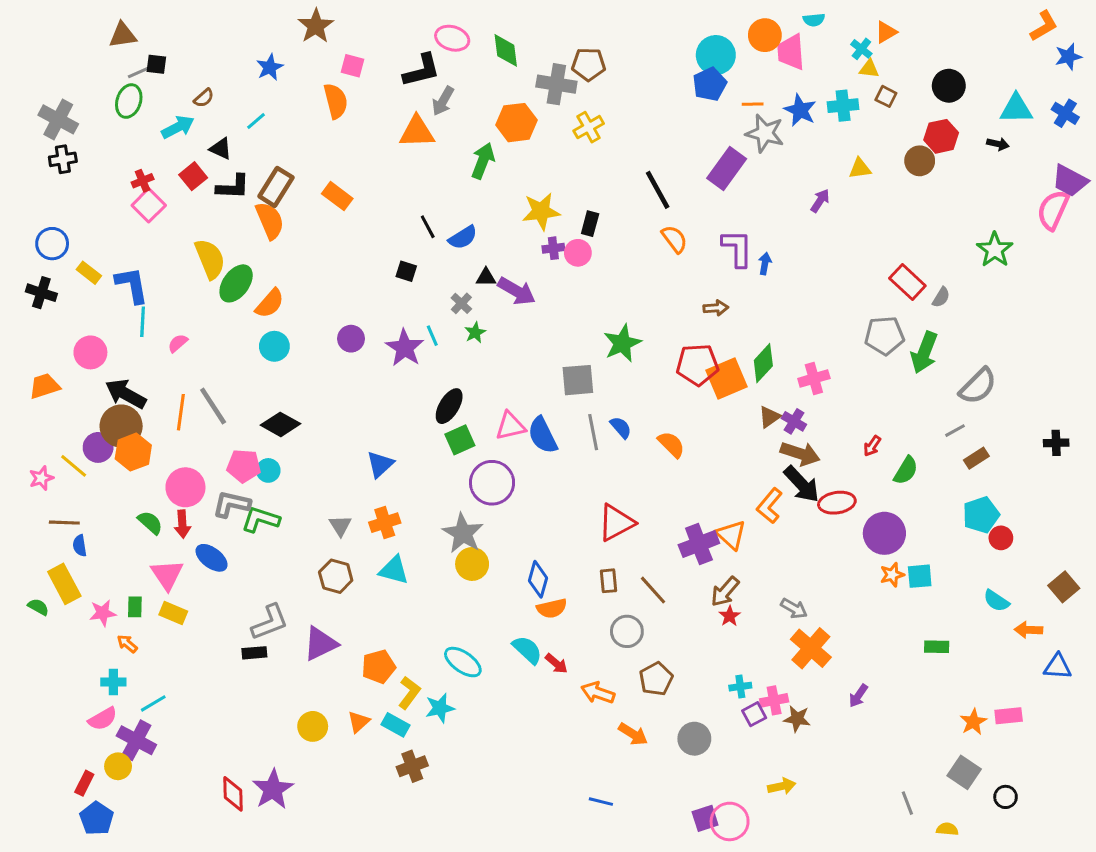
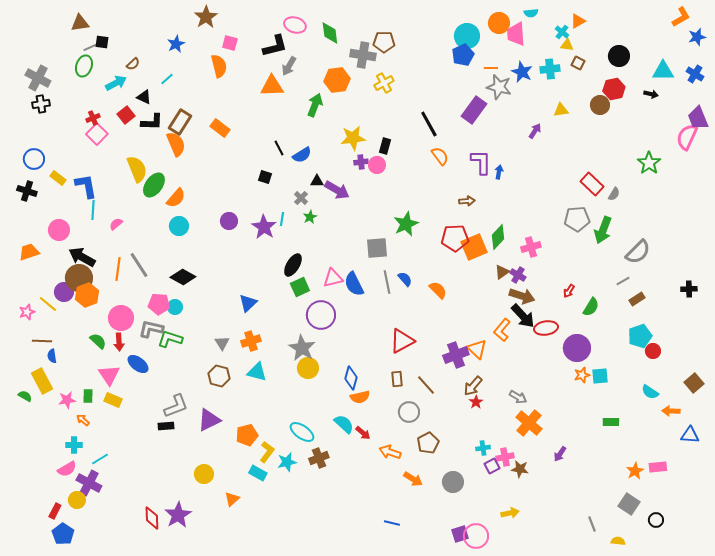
purple trapezoid: (1070, 181) -> (698, 118), turned 40
cyan line: (432, 336) -> (282, 219), turned 32
orange triangle: (359, 722) -> (232, 499), moved
brown cross: (412, 766) -> (319, 458), moved

